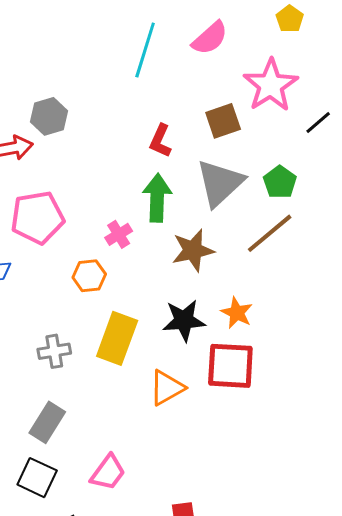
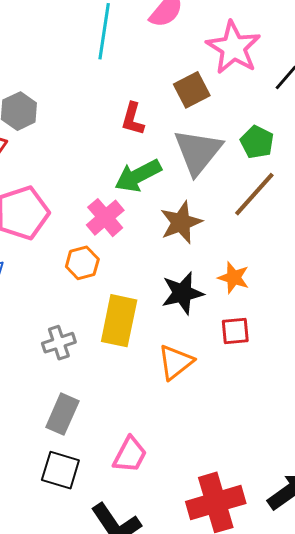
green arrow: (157, 198) -> (138, 176), turned -111
pink cross: (119, 234) -> (105, 218), size x1.4
red square: (230, 366) -> (235, 331), size x0.6

